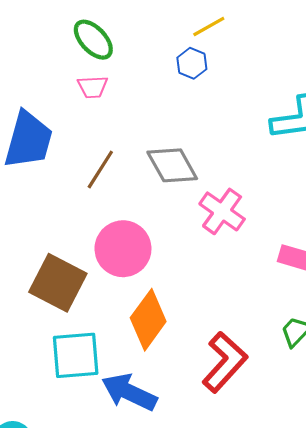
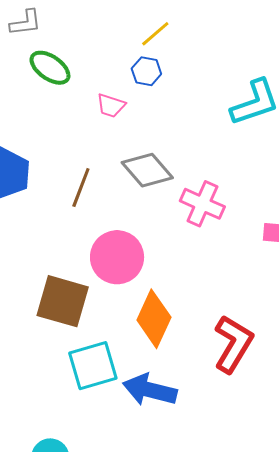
pink trapezoid: (93, 87) -> (111, 106), moved, turned 32

